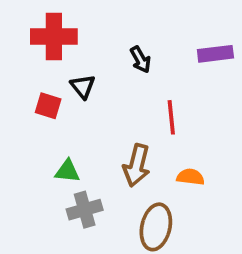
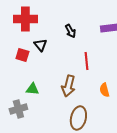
orange semicircle: (190, 177) -> (104, 90), moved, turned -112
gray cross: (85, 210) -> (18, 109), moved

